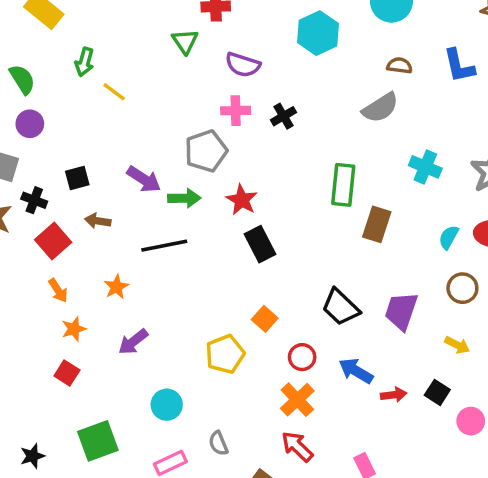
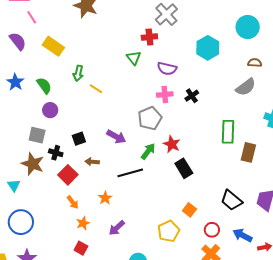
green arrow: (184, 198) -> (148, 151), moved, turned -48

